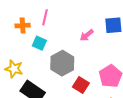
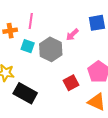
gray hexagon: (62, 63) -> (51, 49), moved
red square: (81, 85) -> (71, 83), turned 35

